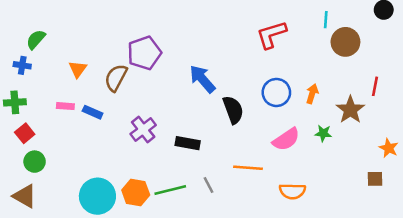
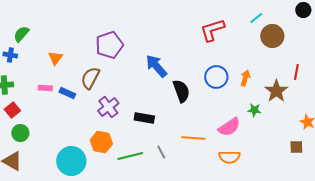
cyan line: (326, 20) -> (256, 18), turned 48
brown semicircle: (116, 78) -> (90, 78), moved
pink semicircle: (286, 139) -> (229, 127), moved
orange hexagon: (136, 192) -> (101, 142), moved

